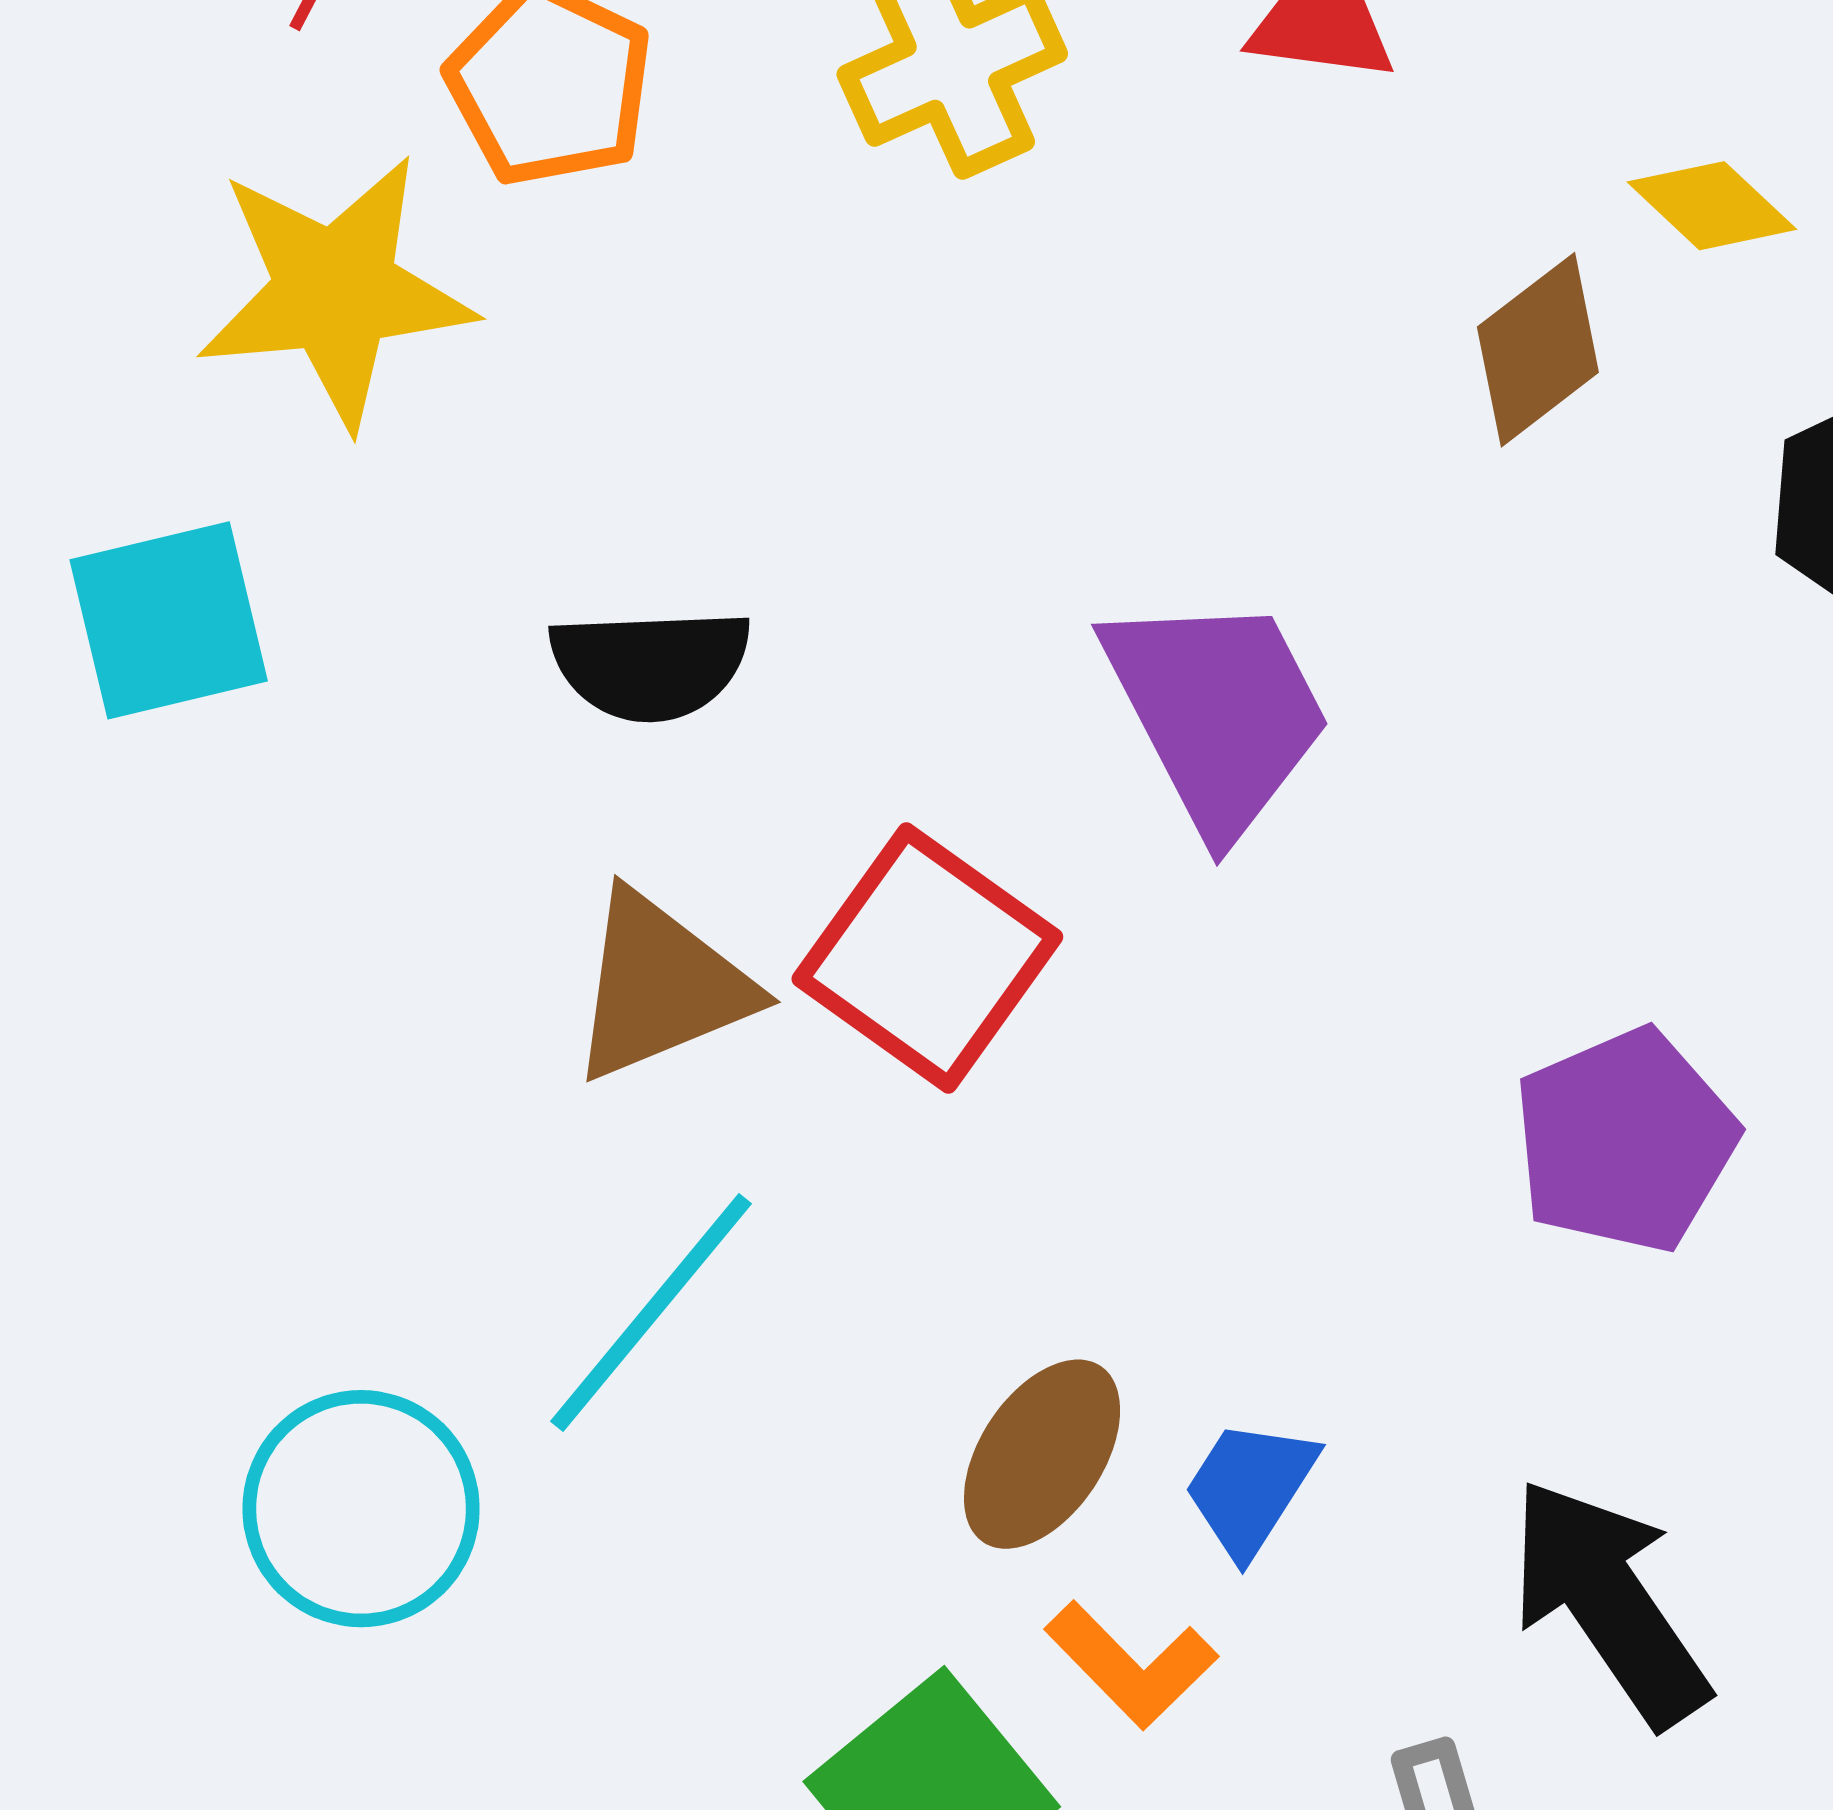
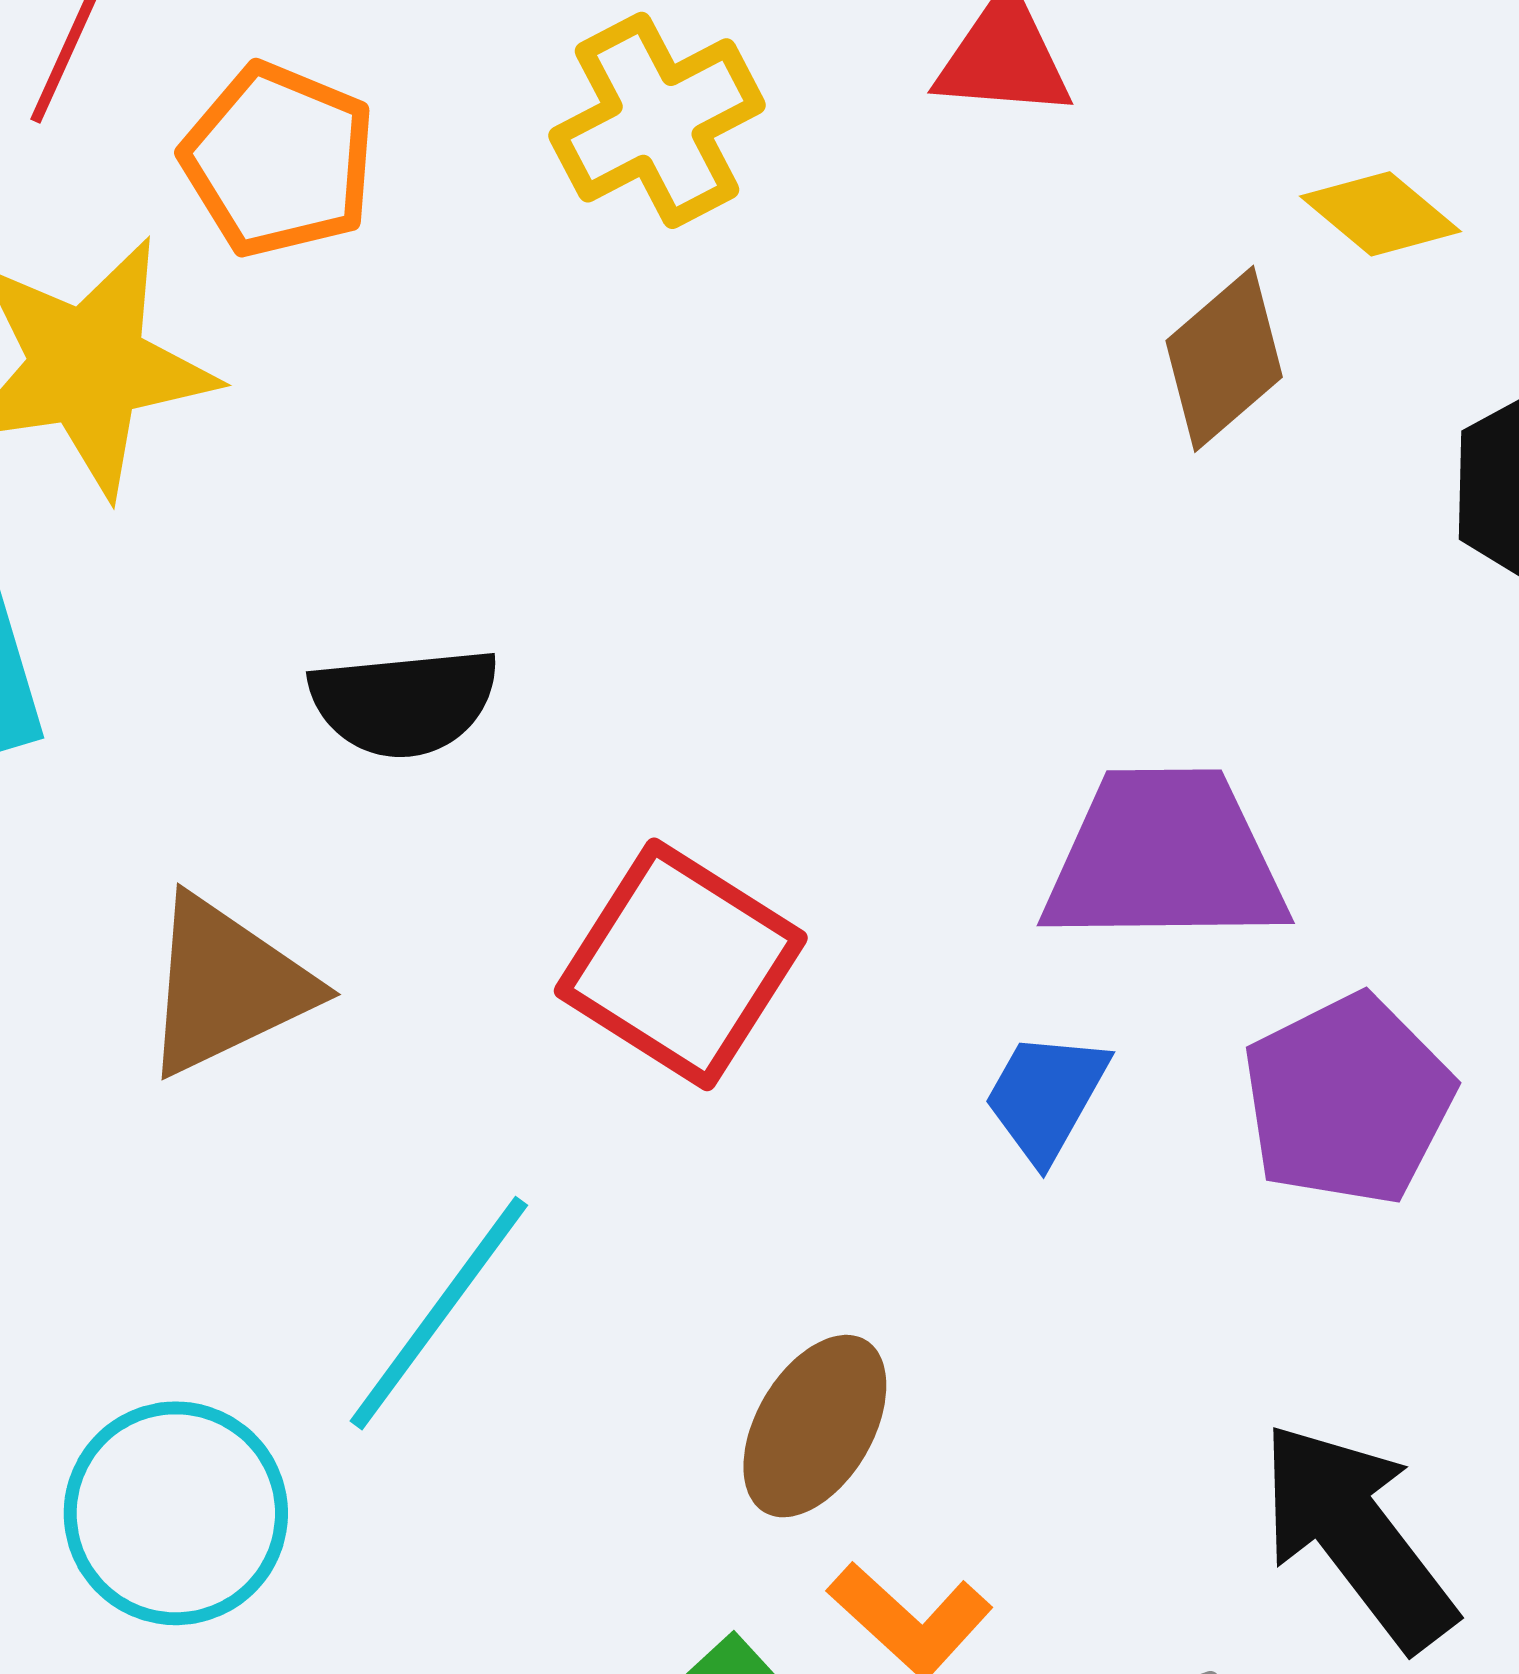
purple trapezoid: (1217, 713) -> (1165, 857), moved, turned -60
brown triangle: (661, 986) -> (227, 986), moved
blue trapezoid: (1250, 1488) -> (1046, 1096), moved

